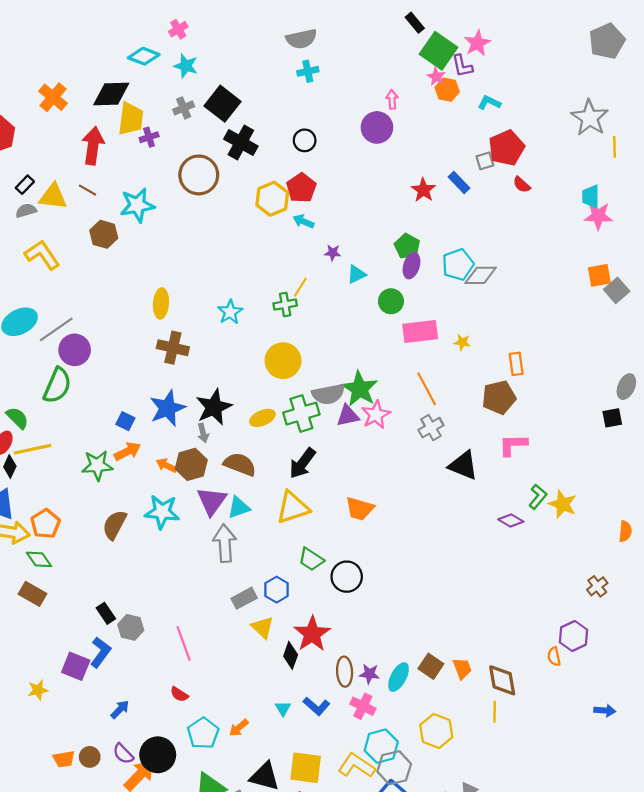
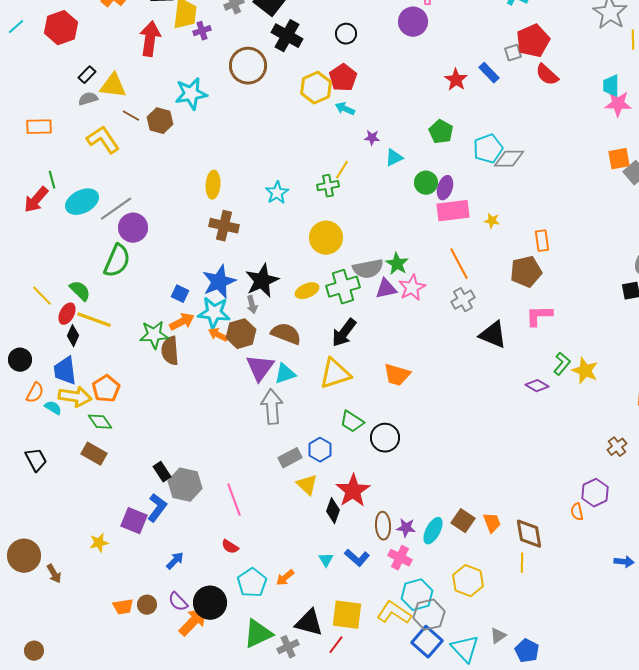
red semicircle: (522, 185) -> (547, 75), size x1.4
brown line: (88, 190) -> (131, 116), moved
purple ellipse: (411, 266) -> (445, 188), moved
green star: (360, 389) -> (397, 264), size x0.7
yellow line: (32, 449) -> (94, 320), turned 32
cyan star: (162, 512) -> (214, 313), moved
brown semicircle: (115, 525) -> (170, 351), moved, turned -32
gray hexagon: (131, 627) -> (185, 485), size x1.4

